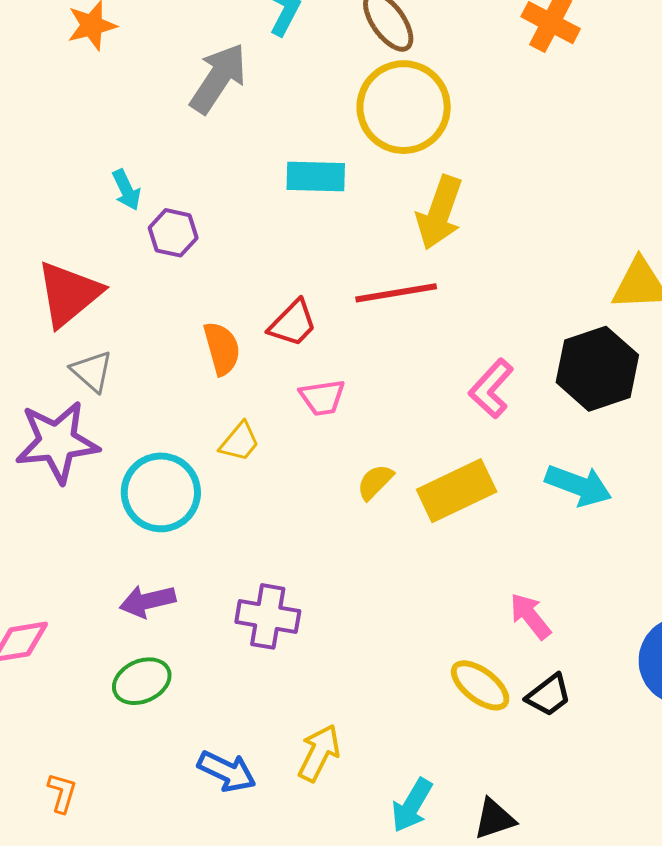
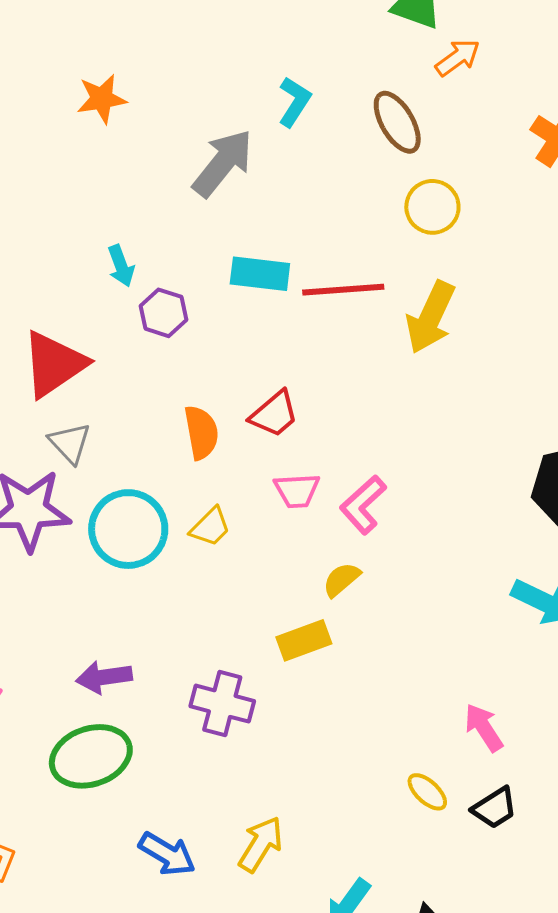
yellow circle: (404, 107) -> (432, 207), moved, size x0.6
cyan rectangle: (316, 177) -> (260, 274), moved
red line: (396, 293) -> (343, 290), moved
pink L-shape: (491, 388) -> (363, 505), moved
yellow rectangle: (457, 491) -> (304, 640), moved, size x0.7
cyan circle: (161, 492) -> (128, 529), moved
green ellipse: (142, 681) -> (91, 756), size x1.4
yellow ellipse: (480, 685) -> (427, 792), size x0.7

